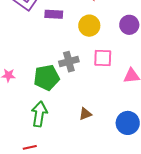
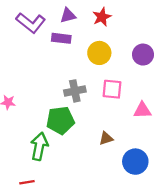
green pentagon: (47, 78) -> (60, 120), moved
brown triangle: (85, 114) -> (106, 138), moved

